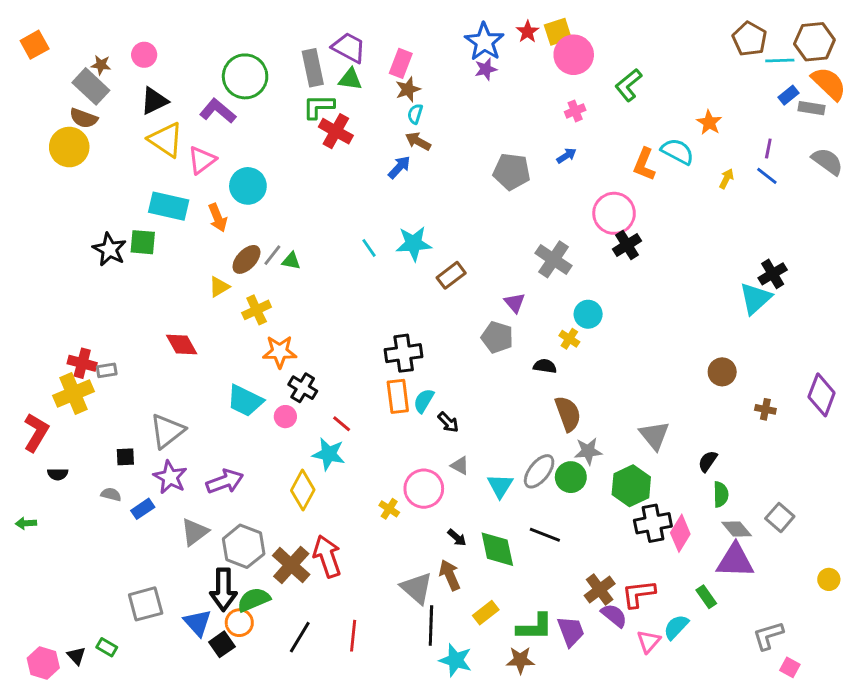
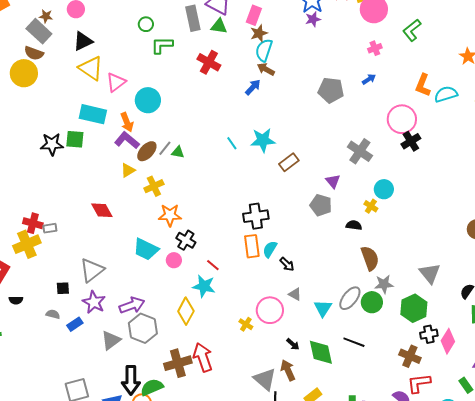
green circle: (245, 76) -> (146, 24), size x0.5
green L-shape: (319, 107) -> (162, 45), moved
purple L-shape: (218, 111) -> (127, 140), moved
cyan semicircle: (415, 114) -> (264, 50), size x1.6
cyan semicircle: (677, 151) -> (446, 94), moved, turned -45
black star: (110, 249) -> (52, 144), turned -30
black cross: (653, 523) -> (429, 334), size x0.7
gray hexagon: (244, 546) -> (143, 328), moved
brown cross: (291, 565) -> (178, 363), turned 32
brown cross: (600, 590) -> (410, 356), moved, turned -30

